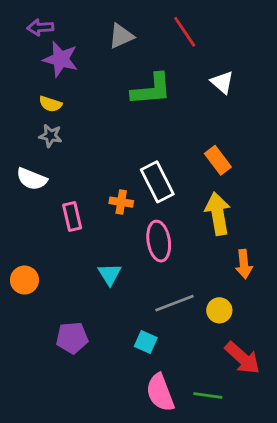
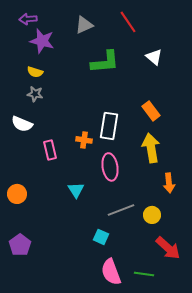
white rectangle: (157, 182) -> (109, 126), turned 36
purple pentagon: (72, 338) -> (20, 245), moved, turned -30

